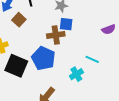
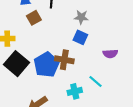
purple semicircle: (109, 29) -> (110, 54), moved
brown cross: (56, 35) -> (64, 60), moved

